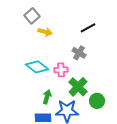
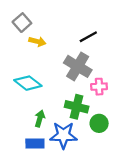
gray cross: (79, 53) -> (78, 66), size x1.6
pink cross: (61, 70) -> (99, 87), moved
green cross: (78, 87) -> (77, 107), turned -30

